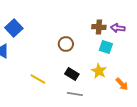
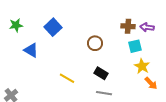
blue square: (14, 28) -> (53, 27), moved
cyan square: (106, 47) -> (135, 46), turned -32
yellow star: (99, 71) -> (142, 66), moved

